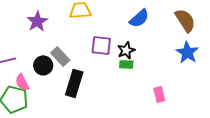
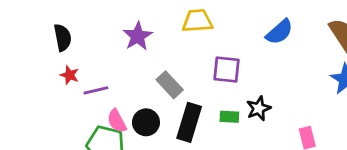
black star: (126, 50) -> (259, 108), moved
green rectangle: (126, 64) -> (229, 117), moved
black circle: (43, 65) -> (146, 122), moved

